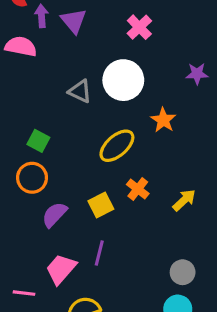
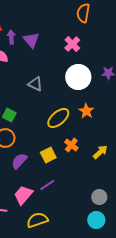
white circle: (123, 80) -> (78, 77), moved
orange star: (163, 120) -> (86, 111), moved
purple line: (99, 253) -> (47, 185), turned 42

